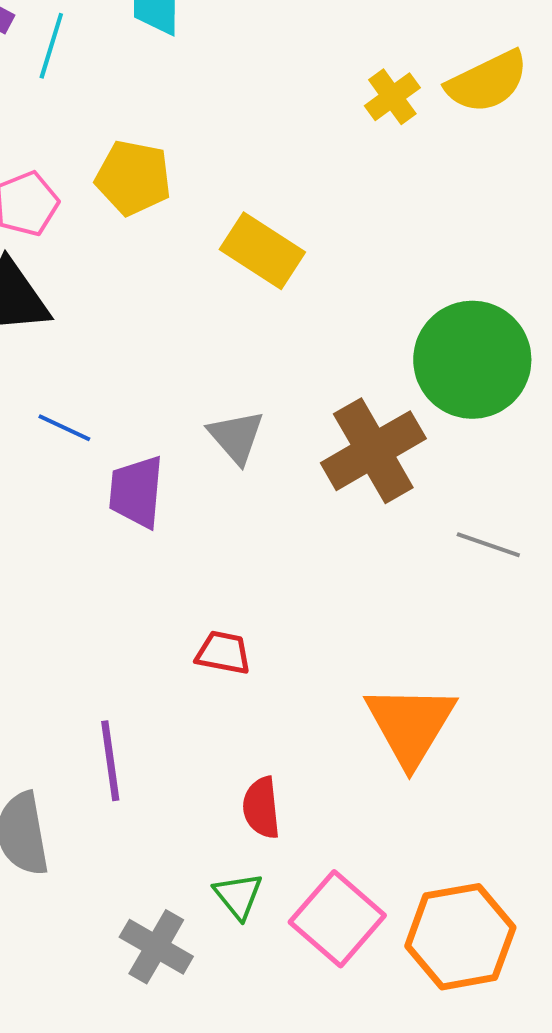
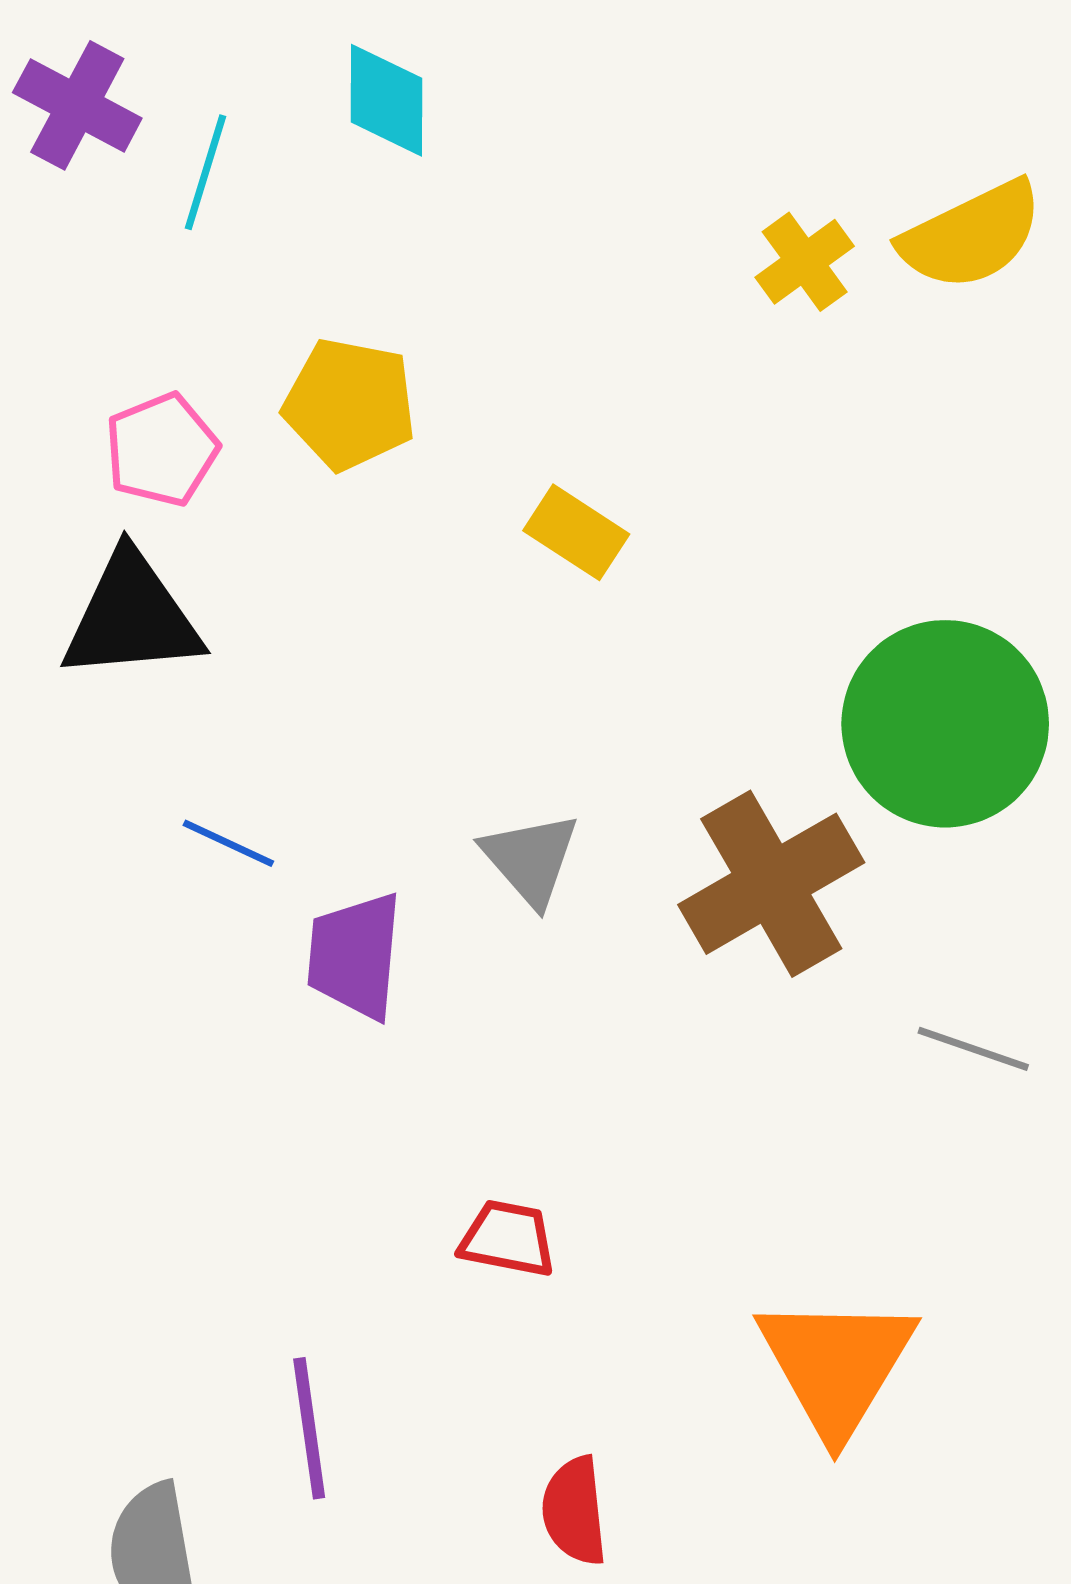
yellow rectangle: (262, 251) -> (576, 532), size x0.7

